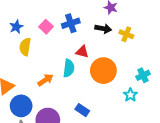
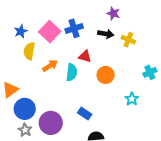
pink square: (46, 27) -> (50, 32), size x1.5
orange circle: (103, 71) -> (106, 75), size x0.7
cyan cross: (143, 75) -> (150, 72), moved
orange arrow: (45, 80) -> (50, 66), moved

